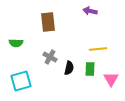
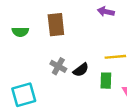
green semicircle: (16, 43) -> (20, 32), moved
black semicircle: (69, 68) -> (81, 70), moved, turned 40

